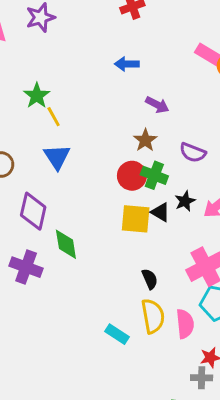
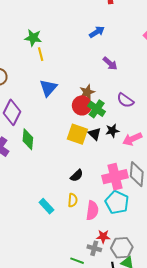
blue arrow: (127, 64) -> (97, 32), turned 133
green star: (37, 96) -> (33, 38), turned 30
brown star: (145, 140) -> (87, 92), moved
blue triangle: (57, 157) -> (48, 88), moved
black semicircle: (150, 279) -> (77, 176), turned 56
yellow semicircle: (153, 316) -> (73, 200), size x0.6

